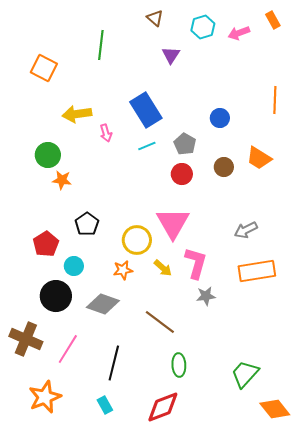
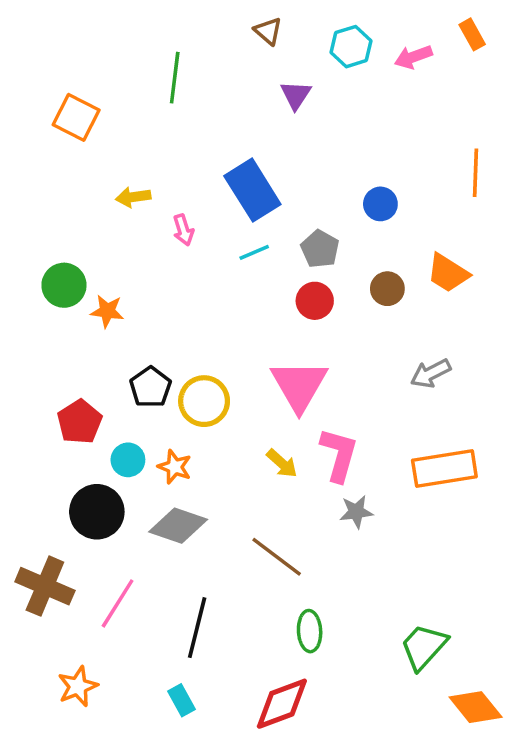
yellow arrow: (77, 114) -> (133, 197), size x0.7
green circle: (48, 155) -> (64, 285), moved
gray arrow: (246, 230) -> (431, 373), moved
yellow circle: (137, 240) -> (204, 401), moved
orange star: (123, 270) -> (175, 467), moved, turned 30
orange star: (45, 397) -> (78, 686), size x0.7

